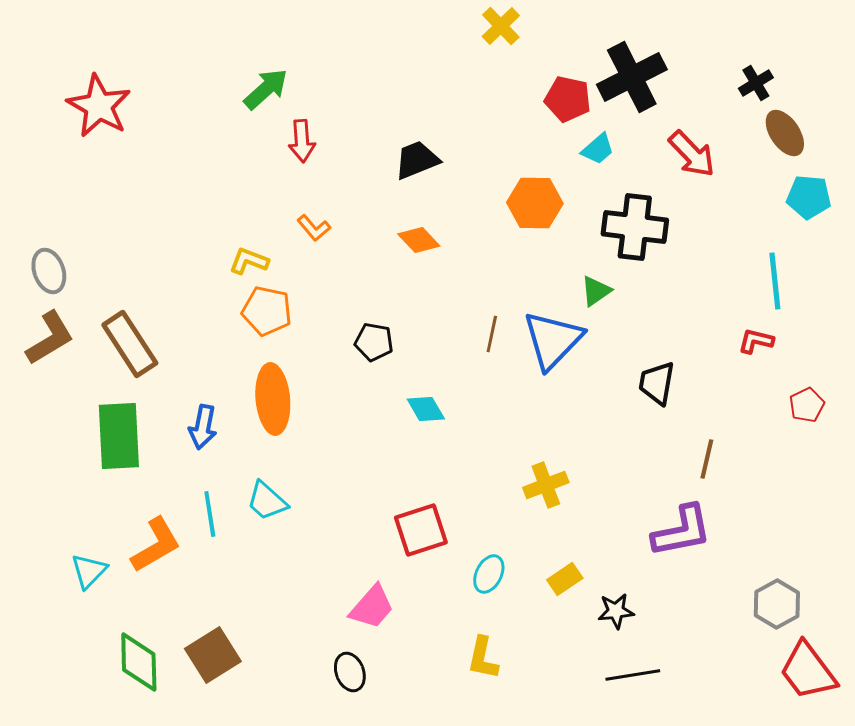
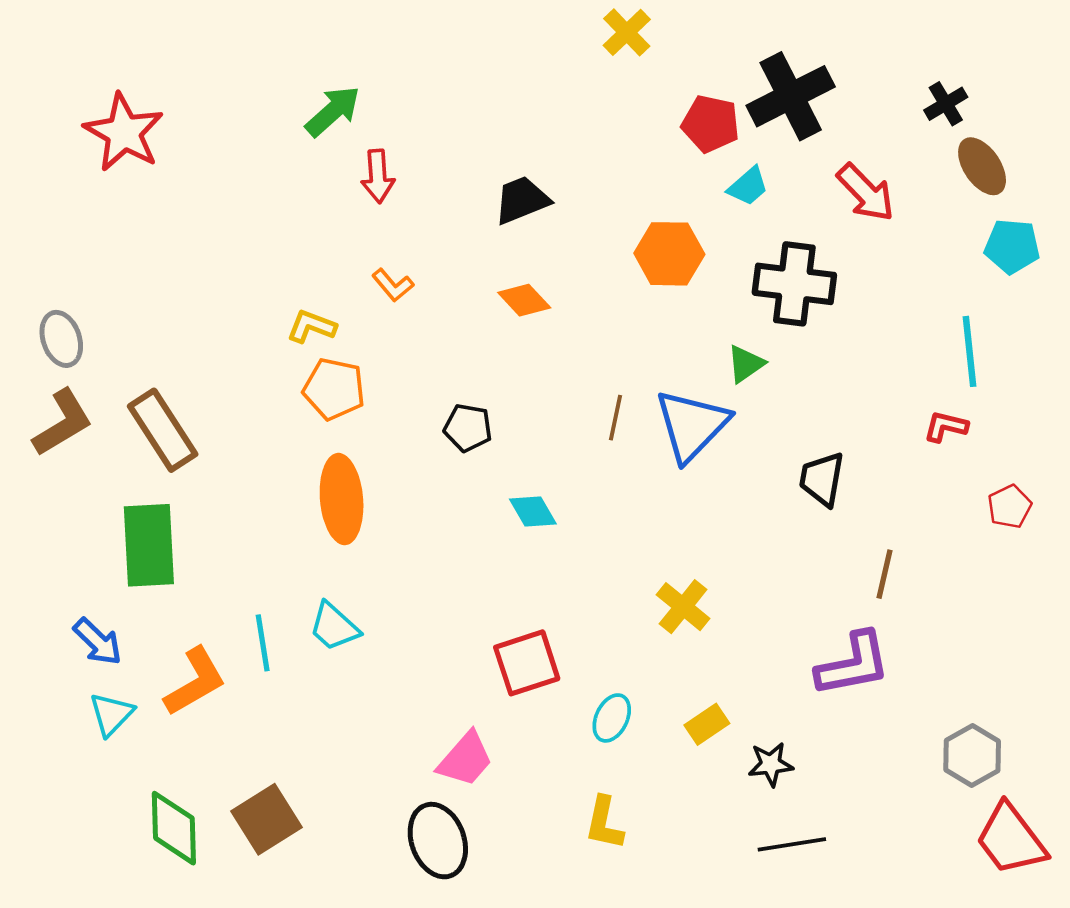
blue arrow: (203, 427) -> (98, 642), moved, turned -57
yellow cross: (546, 485) -> (683, 607), turned -30
black ellipse: (350, 672) -> (438, 841), size x1.5

